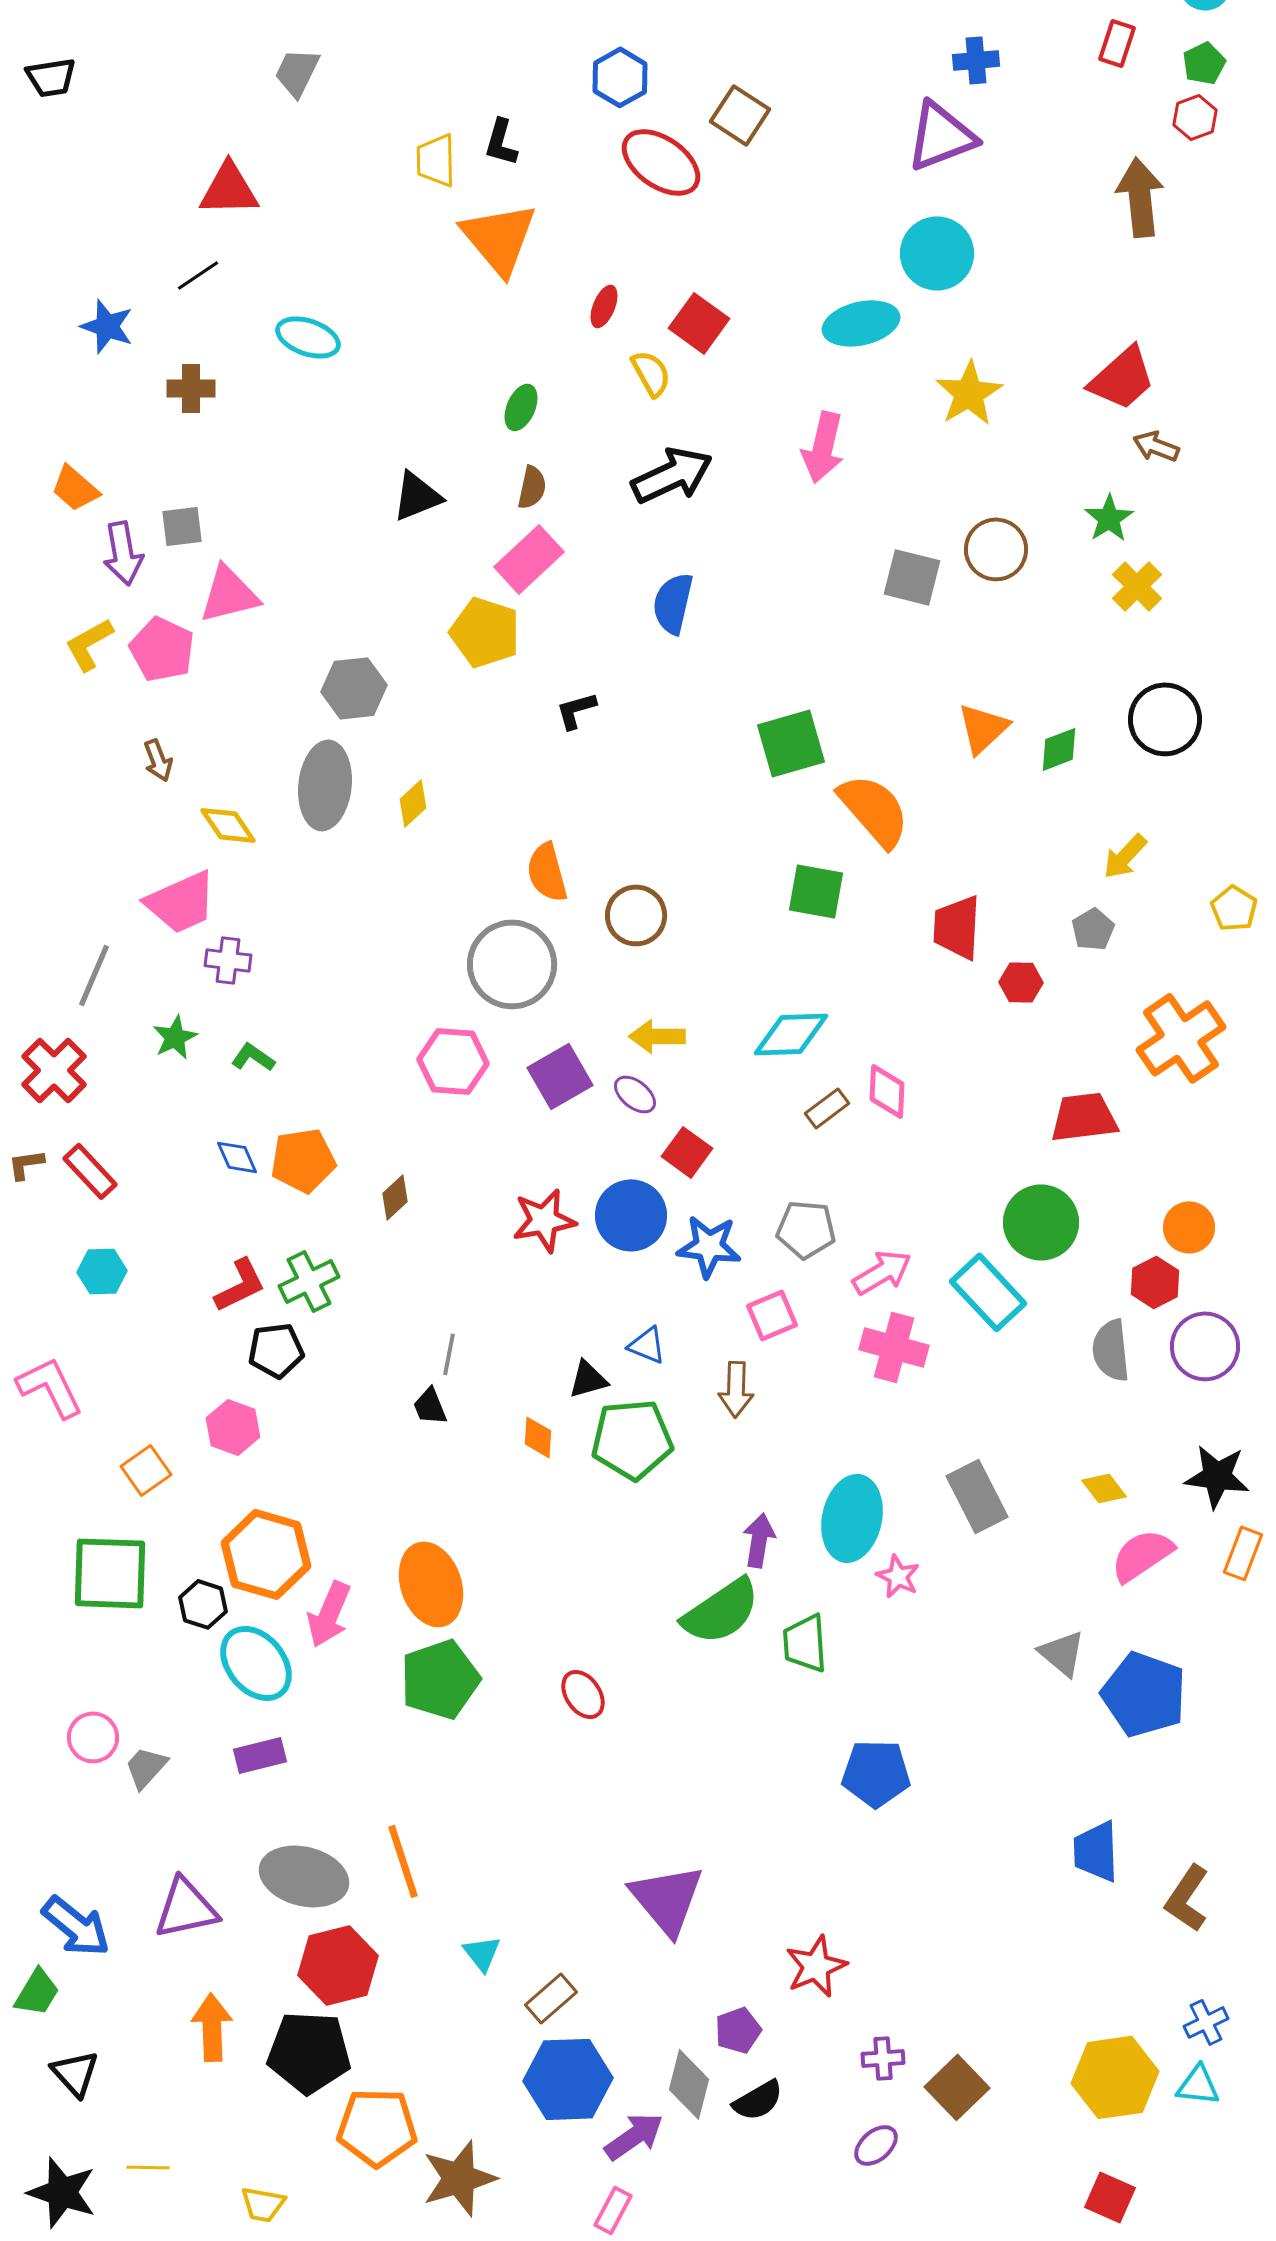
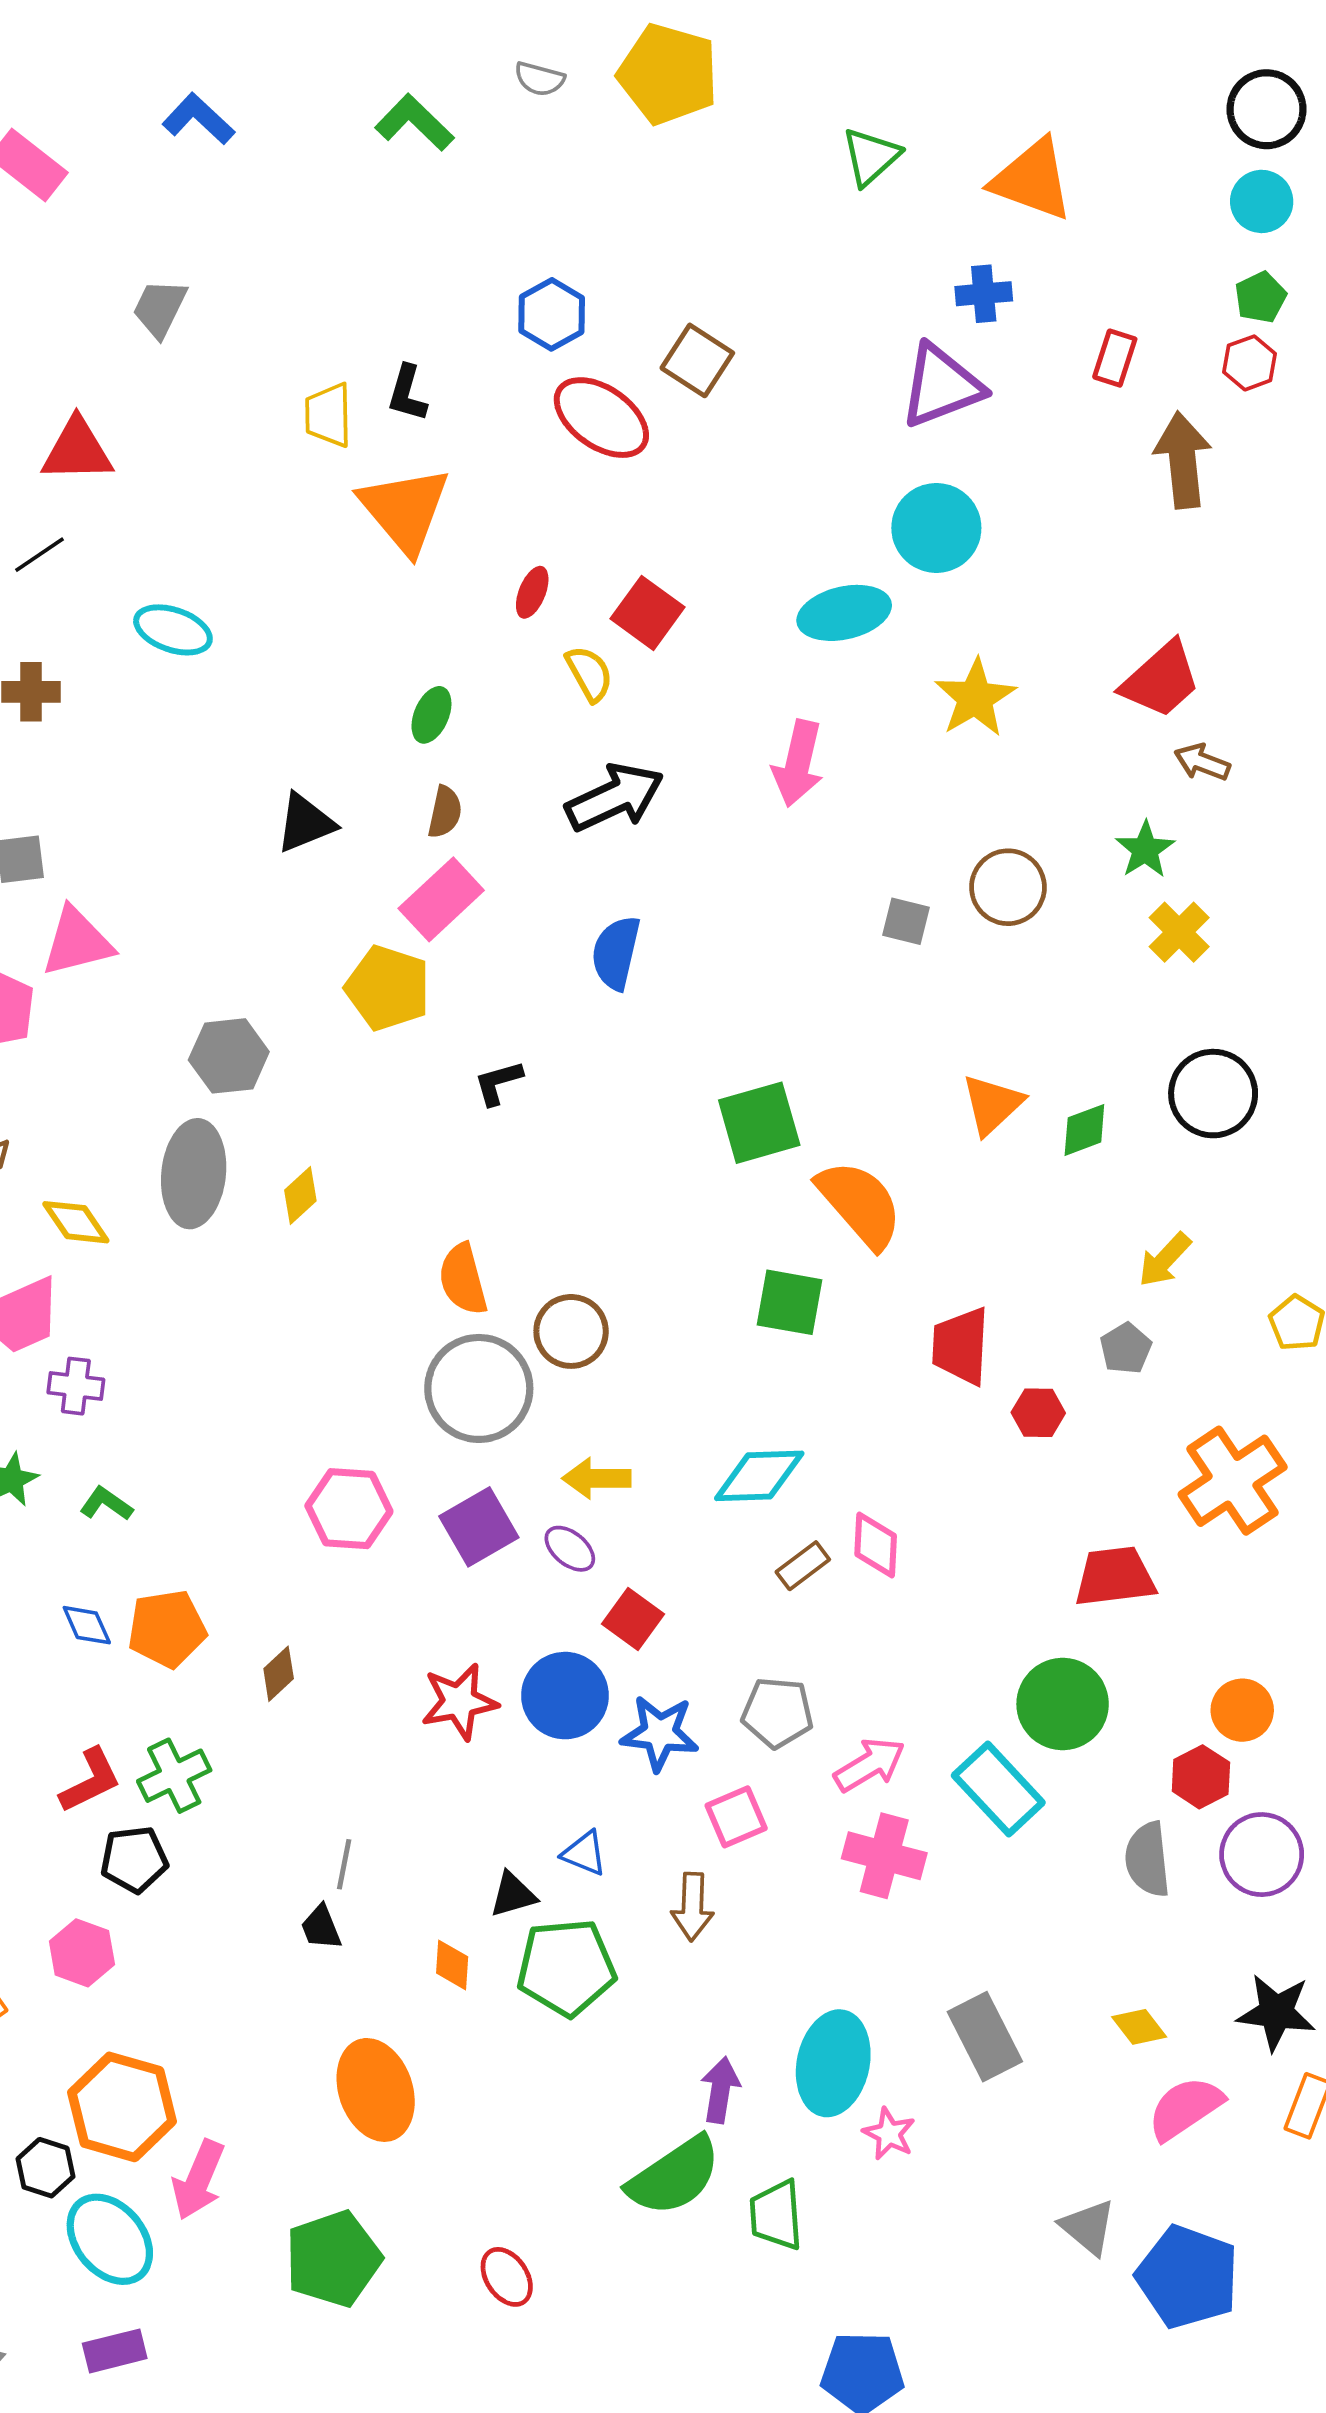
red rectangle: (1117, 43) -> (1115, 358), moved
gray square: (912, 577) -> (906, 921), size x0.7
gray circle: (512, 964) -> (479, 1388), moved
orange ellipse: (431, 1584) -> (376, 2090), moved

